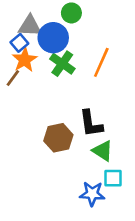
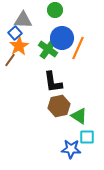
blue circle: (53, 38) -> (62, 38), moved
black L-shape: (91, 124) -> (53, 82), moved
brown hexagon: (58, 138) -> (59, 106), moved

